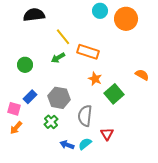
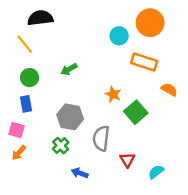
cyan circle: (100, 11) -> (119, 36), moved
yellow line: (63, 37) -> (25, 44), moved
orange rectangle: (88, 52) -> (144, 62), moved
blue rectangle: (30, 97) -> (26, 104), moved, turned -56
cyan semicircle: (85, 144) -> (156, 172), moved

